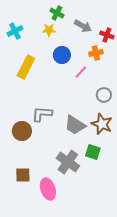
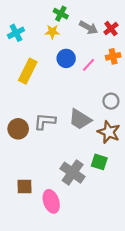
red cross: (107, 35) -> (111, 29), moved, turned 32
orange cross: (96, 53) -> (113, 56), moved
pink line: (81, 72) -> (89, 65), moved
gray trapezoid: (75, 125) -> (80, 119), moved
brown circle: (22, 131) -> (18, 129), moved

